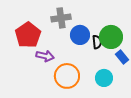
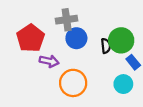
blue circle: (80, 35) -> (76, 38), moved
cyan circle: (104, 78) -> (123, 84), moved

